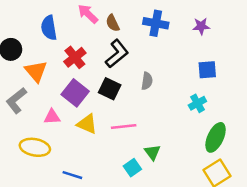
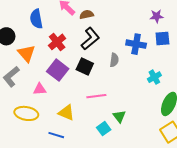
brown semicircle: (113, 23) -> (87, 14), turned 104
blue cross: (156, 23) -> (136, 44), moved
blue square: (207, 70) -> (162, 38), moved
yellow triangle: (87, 124) -> (66, 113), moved

